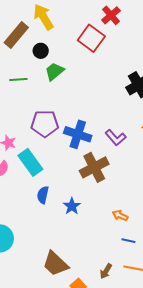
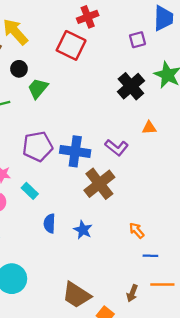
red cross: (111, 15) -> (88, 17), turned 30
cyan rectangle: (30, 162) -> (30, 191), size x0.6
orange arrow: (120, 215) -> (137, 230), turned 35

